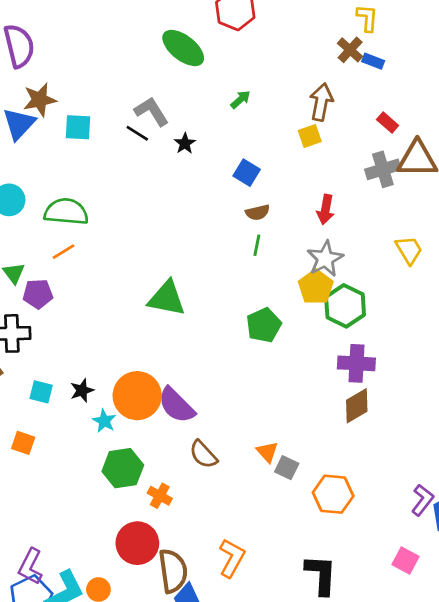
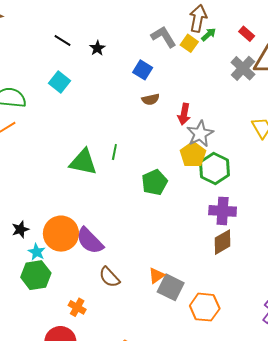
green arrow: (240, 99) -> (209, 34), moved
gray L-shape: (151, 111) -> (164, 37), moved
cyan square: (78, 127) -> (59, 82), moved, turned 35
yellow square: (310, 136) -> (189, 43), turned -36
gray cross: (383, 169) -> (243, 68), turned -30
red arrow: (326, 210) -> (184, 114), moved
green line: (257, 245) -> (114, 152), moved
orange triangle: (267, 452) -> (156, 276), turned 36
green hexagon: (123, 468) -> (36, 275), moved
gray square: (287, 468) -> (171, 287), size x1.5

